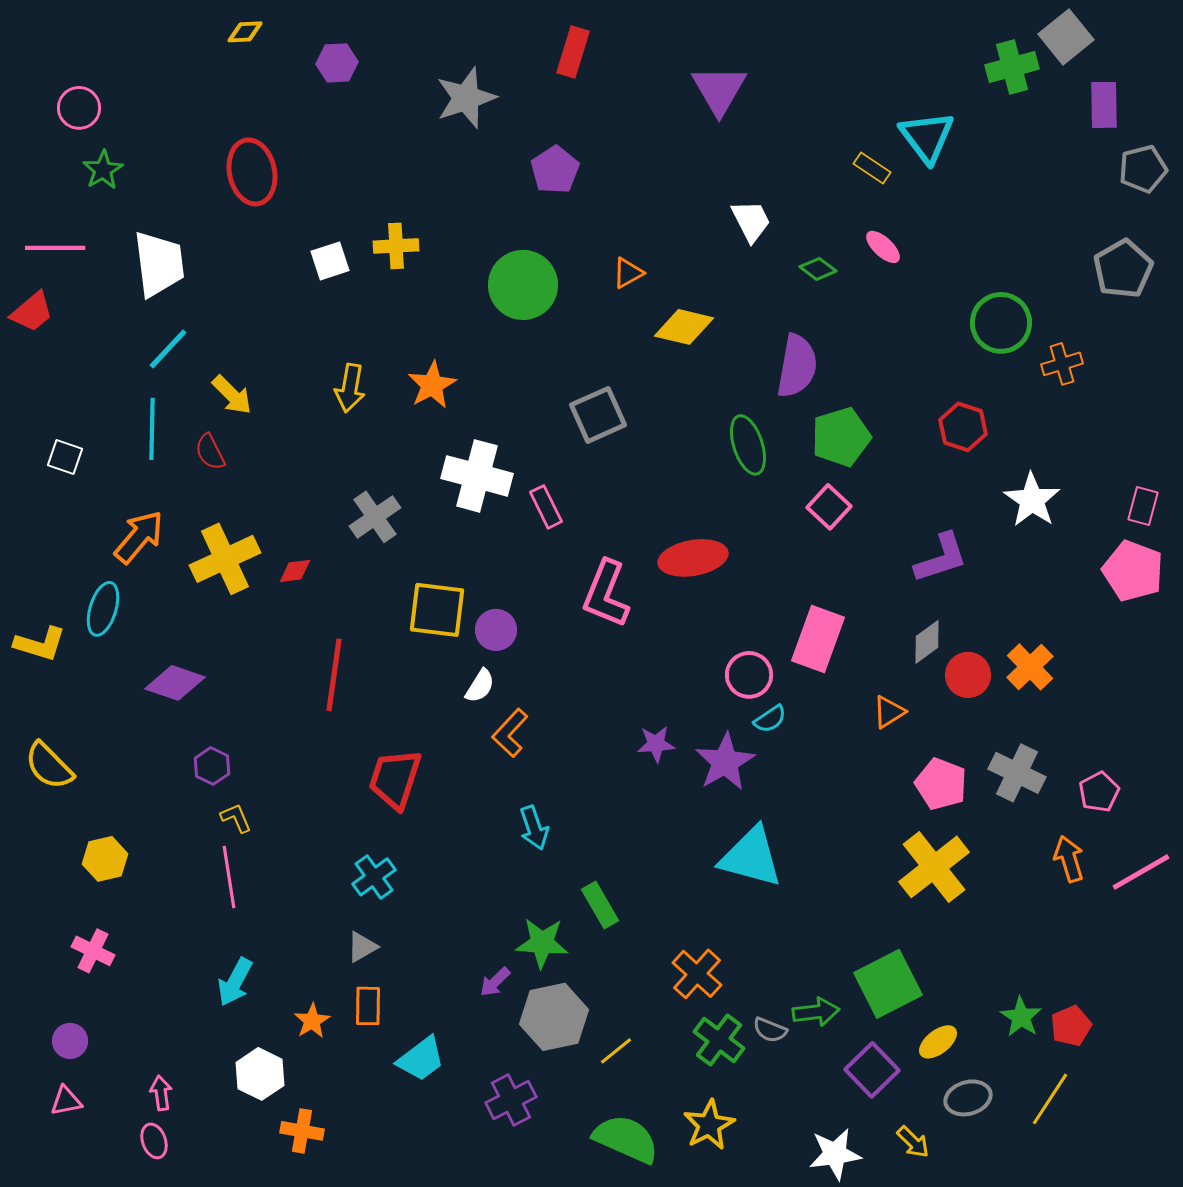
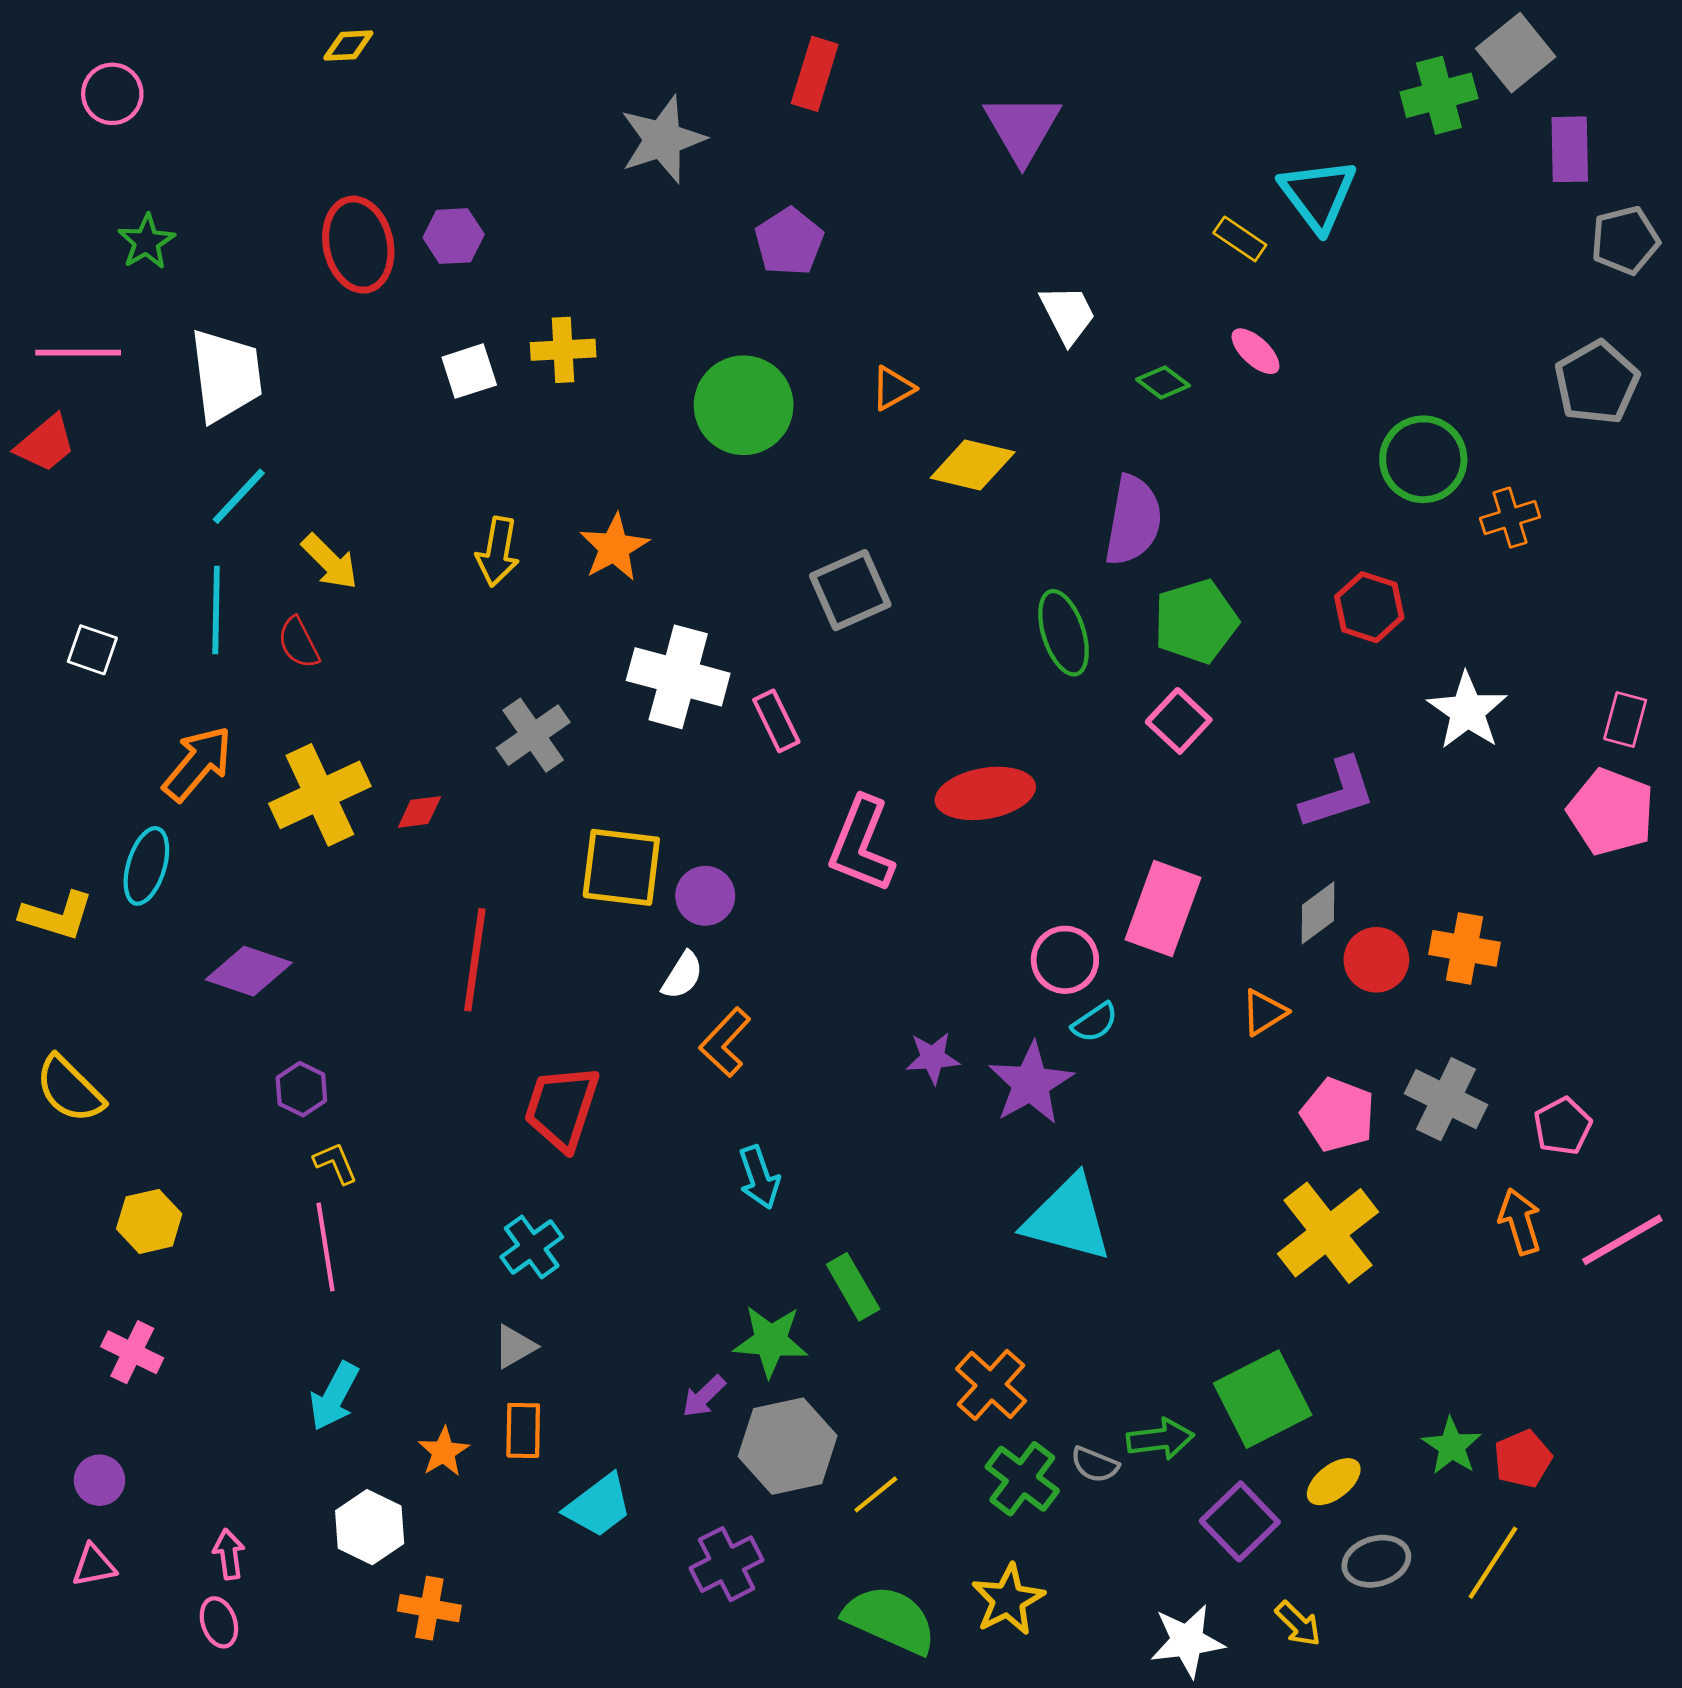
purple hexagon: (337, 63) -> (454, 236), moved
pink circle: (79, 108) -> (112, 94), moved
orange cross: (1030, 667) -> (1465, 948), turned -36

